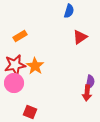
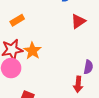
red arrow: (87, 93) -> (78, 84), moved

